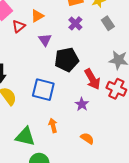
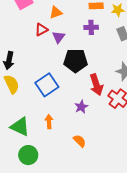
purple cross: (75, 23) -> (91, 27), turned 32
red triangle: (19, 26) -> (41, 30), moved
blue square: (43, 90) -> (47, 85), turned 30

